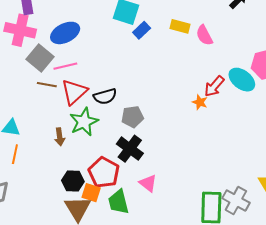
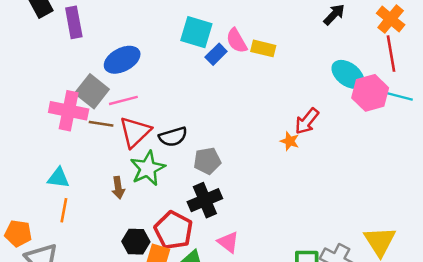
pink cross: (20, 30) -> (69, 111), moved
pink semicircle: (204, 35) -> (237, 41), moved
cyan ellipse: (242, 80) -> (348, 74), moved
black cross: (130, 149) -> (205, 200), turned 32

